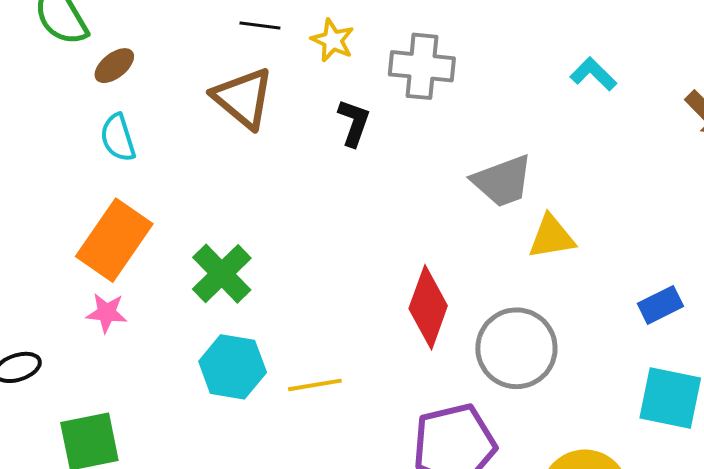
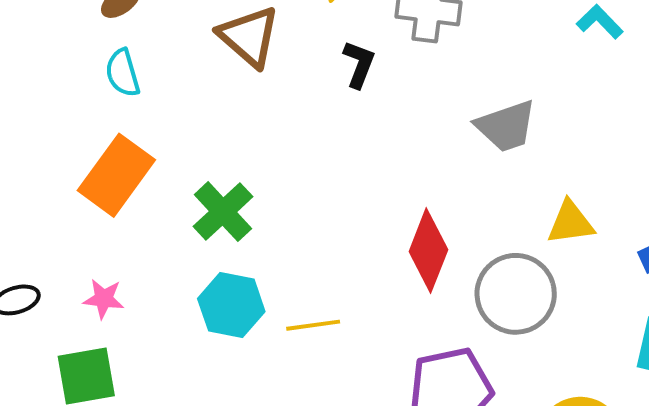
yellow triangle: (552, 237) -> (571, 223), moved
pink star: (107, 313) -> (104, 299), moved

